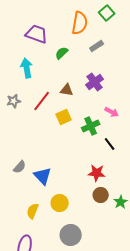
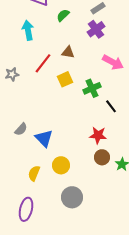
purple cross: (95, 82) -> (96, 29), moved
gray star: (14, 101) -> (12, 74), moved
pink arrow: (112, 112) -> (113, 62), moved, size x1.5

